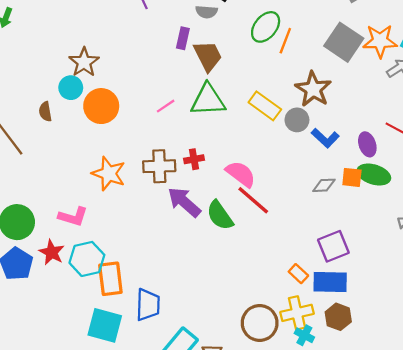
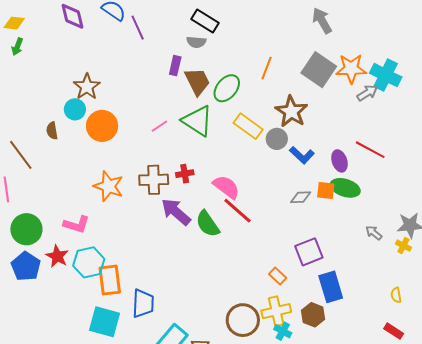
green ellipse: (266, 27) -> (227, 88), moved
green triangle: (208, 100) -> (197, 121), turned 36
blue rectangle: (330, 282) -> (331, 287), moved, turned 72

